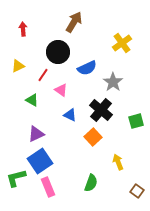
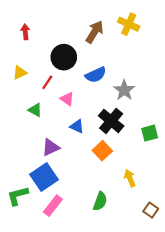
brown arrow: (74, 22) -> (95, 32), moved
yellow cross: (122, 43) -> (129, 24), moved, turned -30
purple triangle: (36, 134) -> (51, 147), moved
pink rectangle: (48, 187) -> (53, 206), turned 60

